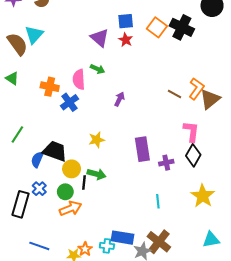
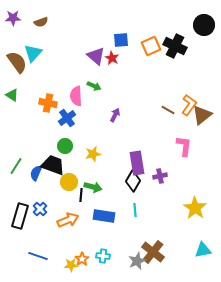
orange square: (157, 27) -> (151, 46), turned 30
red star: (126, 40) -> (112, 58), moved
green line: (17, 135) -> (16, 166), moved
black diamond: (193, 155) -> (133, 181), moved
blue cross: (39, 189) -> (40, 209), moved
green circle: (65, 192) -> (65, 146), moved
cyan line: (158, 201) -> (135, 210), moved
blue rectangle: (123, 238) -> (104, 216), moved

